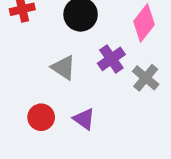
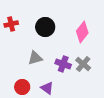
purple cross: (111, 59) -> (63, 64), moved, turned -35
gray triangle: (63, 68) -> (35, 58), turned -49

